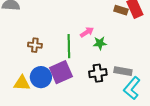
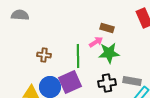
brown rectangle: (121, 10) -> (107, 28), moved
green star: (100, 43) -> (109, 53), size x1.5

